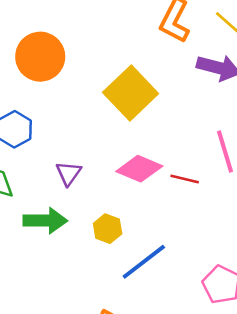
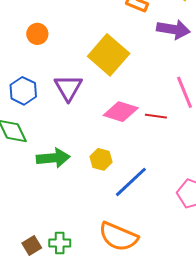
orange circle: (40, 57) -> (37, 34), size x0.6
purple triangle: (69, 173) -> (68, 88), moved, size x1.4

